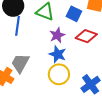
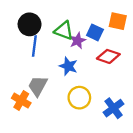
purple star: (57, 35) -> (78, 41), moved
blue star: (58, 54) -> (68, 66), moved

